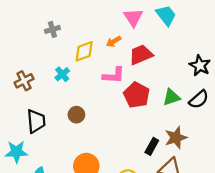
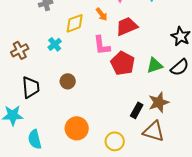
orange arrow: (114, 41) -> (102, 14), turned -96
pink L-shape: (114, 75) -> (102, 45), turned 80

